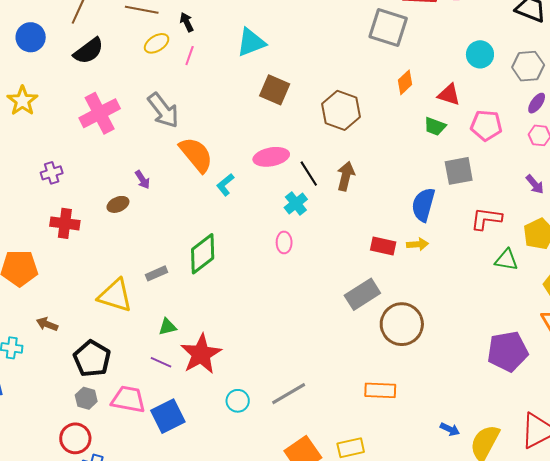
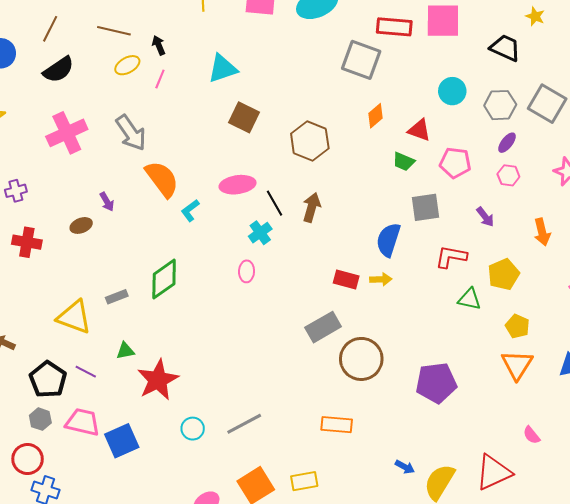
purple arrow: (535, 184) -> (485, 217), moved
purple pentagon: (508, 351) -> (436, 383), moved
purple line: (161, 362) -> (86, 372), moved

